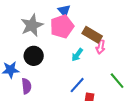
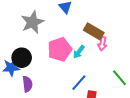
pink pentagon: (62, 26) -> (60, 49), moved
black circle: (34, 56) -> (22, 58), moved

